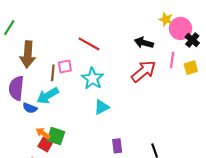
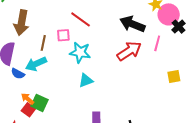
black arrow: (144, 43) -> (132, 24), size x1.4
pink square: (65, 66) -> (63, 35), moved
yellow square: (191, 68) -> (174, 77), moved
cyan star: (92, 79) -> (80, 52), turned -30

